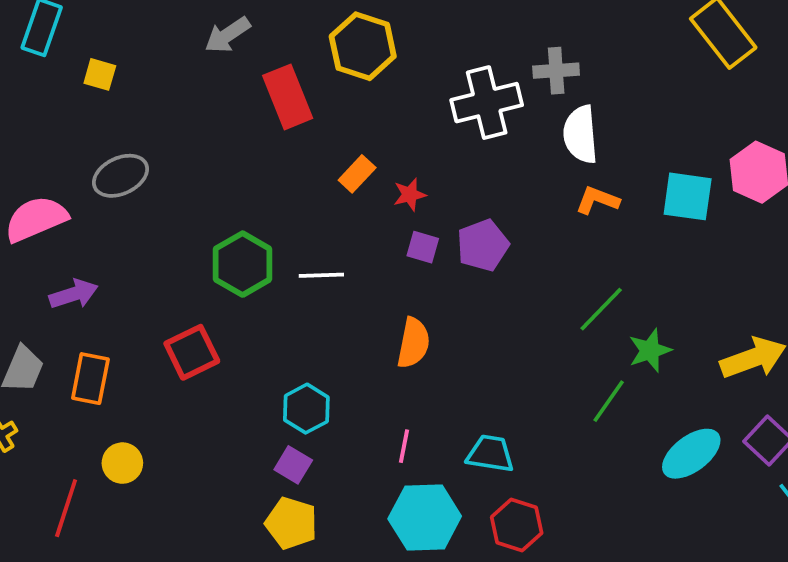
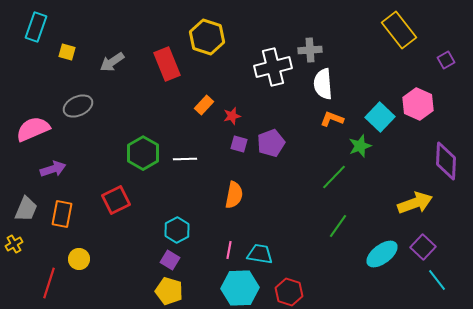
gray arrow: (228, 35) -> (112, 62), moved
cyan square: (688, 196) -> (380, 117), turned 36
green star: (650, 350) -> (360, 146), moved
cyan trapezoid: (490, 454) -> (260, 254), moved

